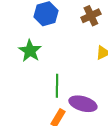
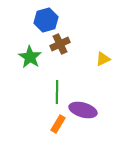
brown cross: (91, 16) -> (60, 44), moved

